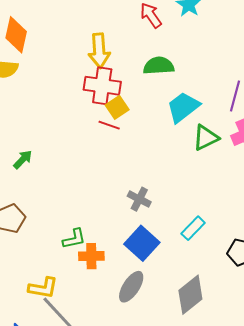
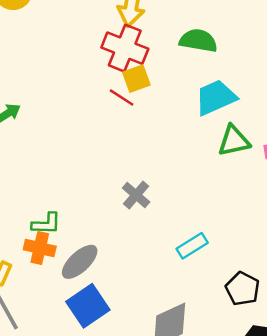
blue square: (142, 243) -> (88, 306), moved
orange cross: (91, 256) -> (40, 248), moved
gray ellipse: (131, 287) -> (80, 262), moved

